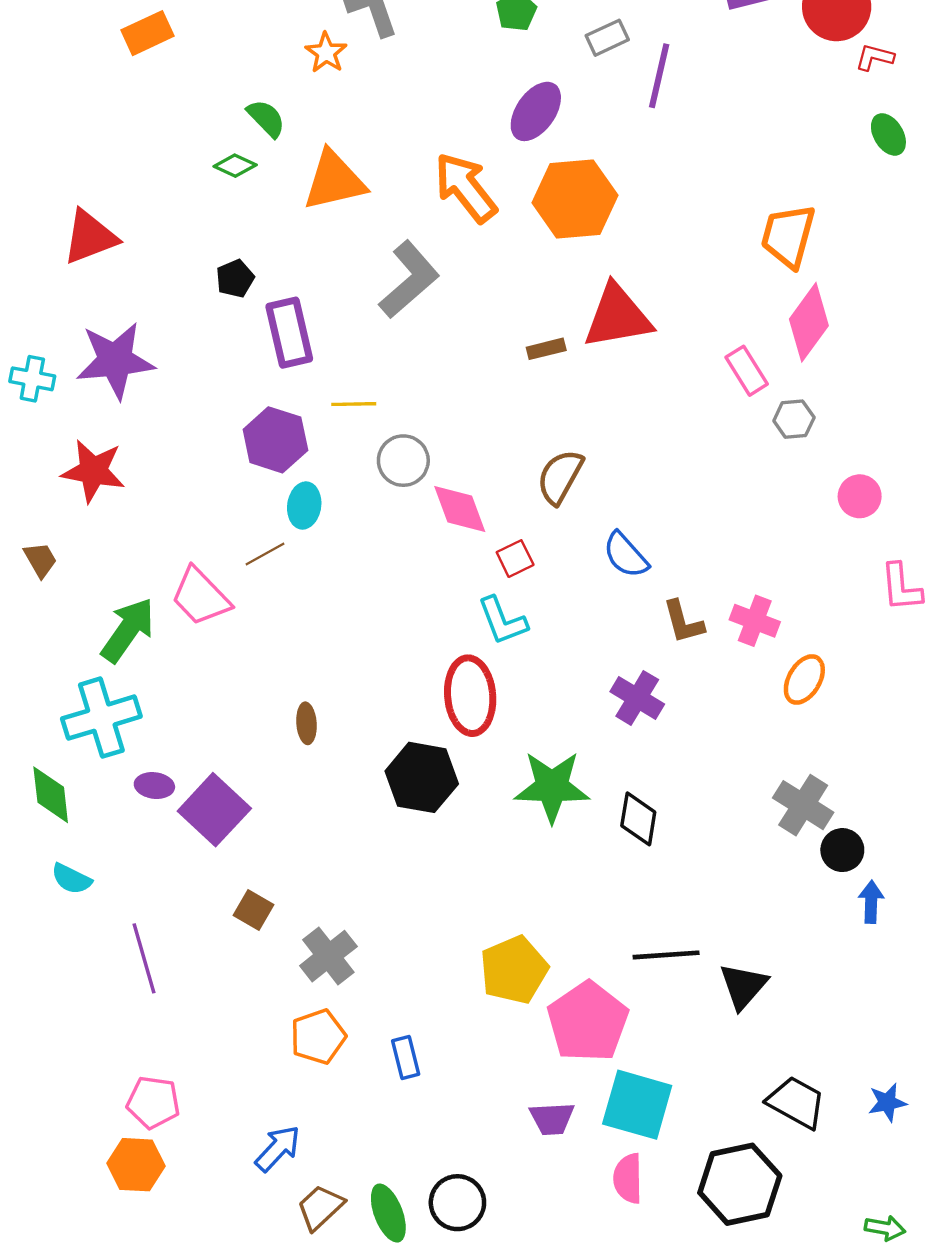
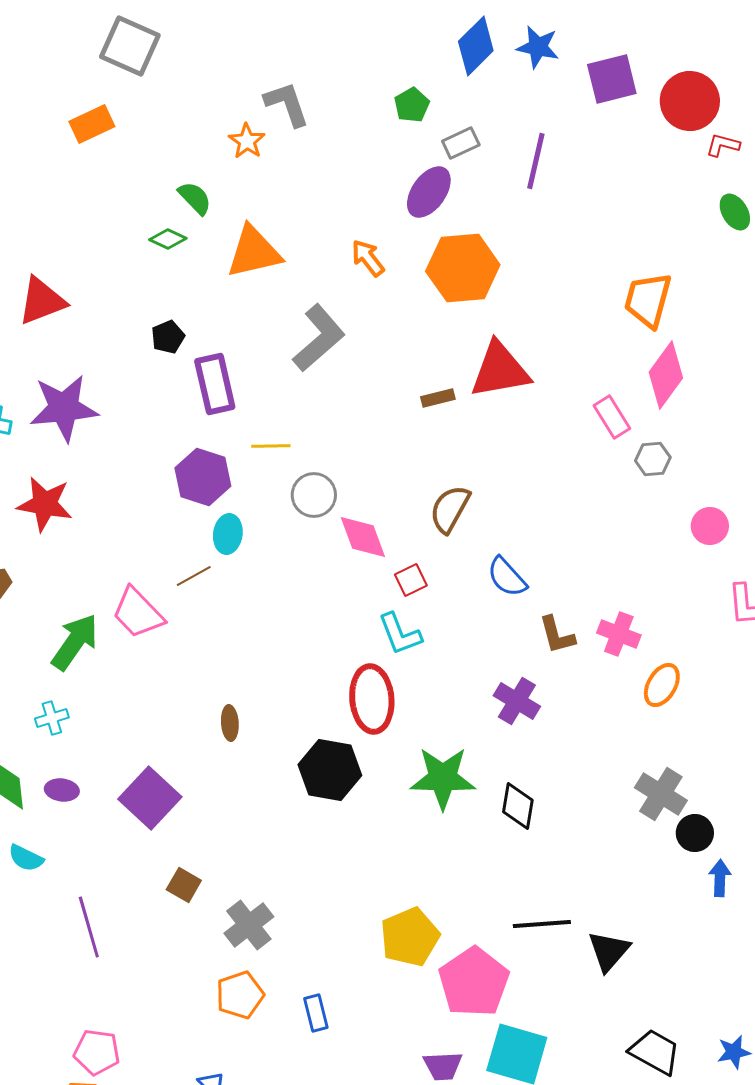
gray rectangle: (607, 38) -> (461, 143), moved
orange arrow: (466, 187) -> (368, 258), size x0.6
cyan cross: (101, 718) -> (52, 718), size x0.5
purple ellipse: (154, 786) -> (62, 790), moved

